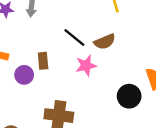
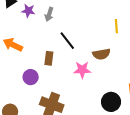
black line: (74, 38) -> (67, 41), moved
purple circle: (24, 75) -> (31, 77), moved

